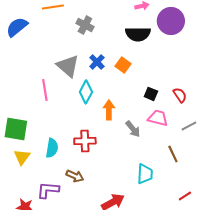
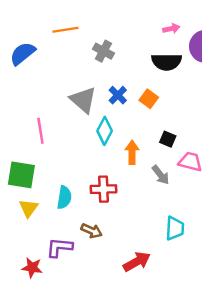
pink line: (45, 90) -> (40, 131), moved
black square: (151, 94) -> (168, 139), moved

